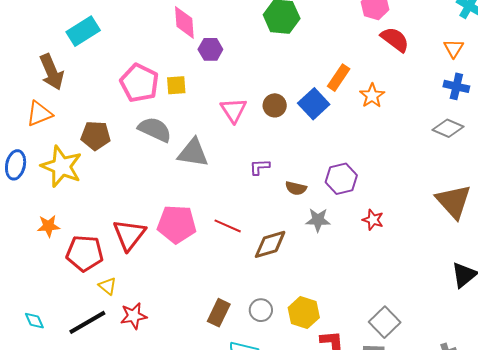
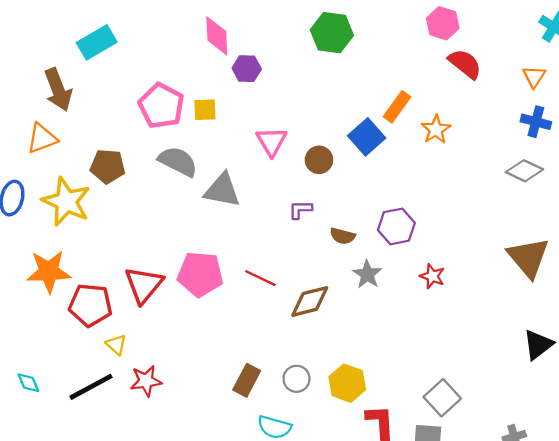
brown circle: (275, 105) -> (319, 160), moved
gray star: (318, 220) -> (367, 274), turned 30
orange star: (49, 226) -> (49, 272), size x1.6

